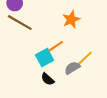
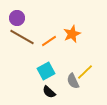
orange line: (56, 46) -> (49, 41), moved
gray semicircle: (72, 68) -> (73, 81), turned -84

